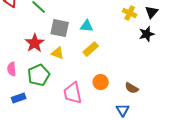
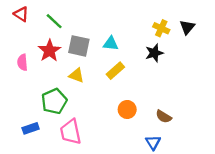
black star: (147, 34) -> (154, 53), moved
red star: (35, 43) -> (49, 51), moved
pink semicircle: (12, 69) -> (22, 62), moved
pink trapezoid: (73, 93) -> (71, 132), moved

